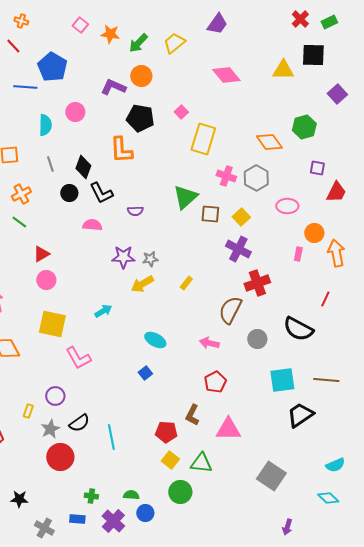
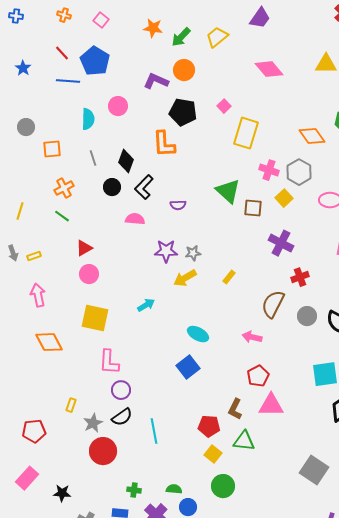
pink square: (80, 25) -> (101, 20), moved
red line: (13, 46) -> (62, 53), moved
black L-shape: (101, 193) -> (144, 187), turned 70
green triangle: (185, 197) -> (228, 191), turned -36
yellow square: (241, 217) -> (284, 198), moved
red cross: (257, 283) -> (300, 277), size x0.7
gray circle: (257, 339) -> (307, 316), moved
pink L-shape: (78, 358) -> (109, 362), moved, turned 32
blue square: (145, 373) -> (188, 367), size x1.6
purple circle: (55, 396) -> (121, 390), moved
pink triangle: (228, 429) -> (271, 405), moved
green triangle: (201, 463) -> (244, 441), moved

